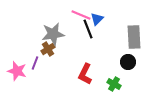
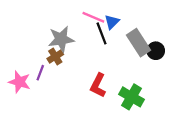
gray rectangle: (134, 37) -> (138, 43), moved, turned -30
black circle: (128, 62) -> (156, 51), moved
green cross: (114, 84) -> (131, 97), size x1.5

